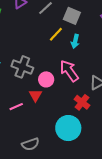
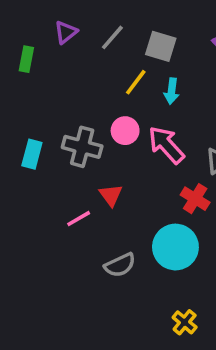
pink circle: (46, 79) -> (125, 131), moved
gray semicircle: (30, 144) -> (120, 265), moved

